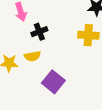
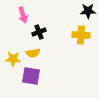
purple square: (53, 82) -> (31, 76), moved, turned -30

